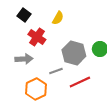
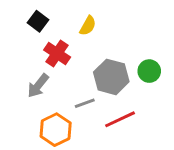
gray arrow: (24, 59) -> (38, 86), turned 132

